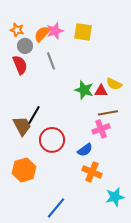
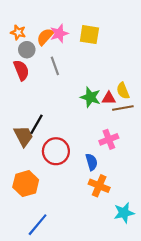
yellow semicircle: (114, 84) -> (123, 91), turned 42
brown line: (108, 113) -> (123, 108), moved
blue semicircle: (85, 150) -> (92, 162), turned -70
blue line: (56, 208) -> (38, 225), moved

